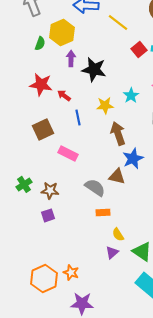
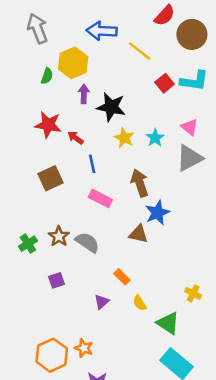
yellow star: (105, 105) -> (124, 138), moved, turned 30
pink rectangle: (68, 153) -> (100, 198), moved
gray semicircle: (95, 187) -> (87, 242), moved
brown star: (50, 190) -> (59, 236), moved, turned 30
orange rectangle: (103, 212) -> (122, 277), turned 48
purple triangle: (112, 252) -> (102, 302), moved

